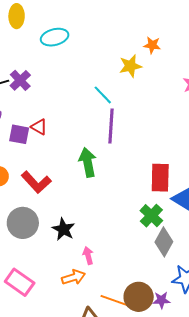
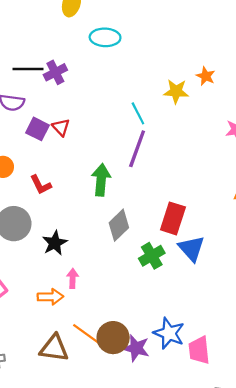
red L-shape: (36, 182) -> (41, 185), size x0.7
gray diamond: (164, 242) -> (119, 225), moved
purple star: (161, 300) -> (136, 348), size x1.4

